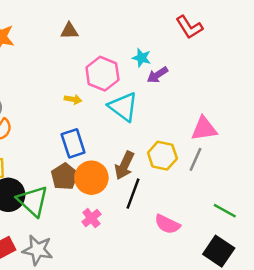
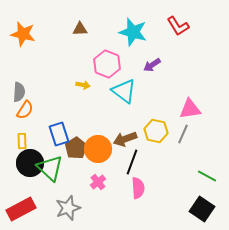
cyan star: (142, 58) -> (133, 32), moved, size x1.8
blue rectangle: (73, 143) -> (59, 134), moved
brown arrow: (124, 165) -> (125, 139), turned 45
pink semicircle: (167, 224) -> (138, 188), moved, turned -120
gray star: (38, 250) -> (68, 208), moved, turned -30

